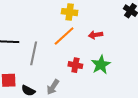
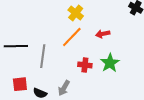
yellow cross: (70, 12) -> (76, 13), turned 35

